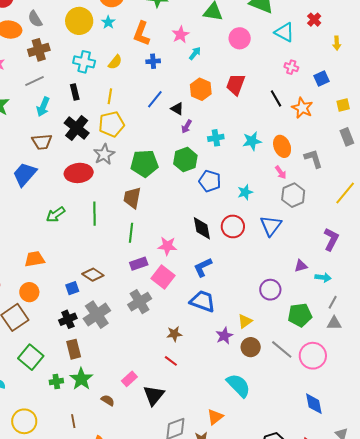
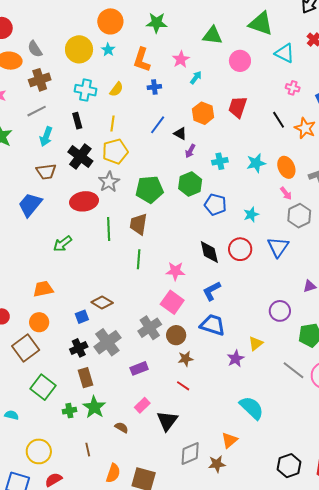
green line: (95, 214) -> (109, 229), moved
purple rectangle: (139, 264) -> (139, 368), moved
brown circle: (251, 347) -> (176, 335), moved

